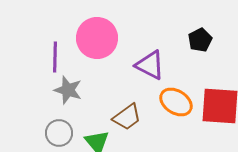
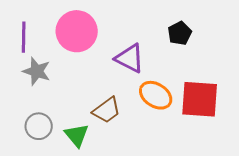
purple line: (55, 57) -> (24, 37), moved
gray star: (68, 90) -> (37, 71), moved

